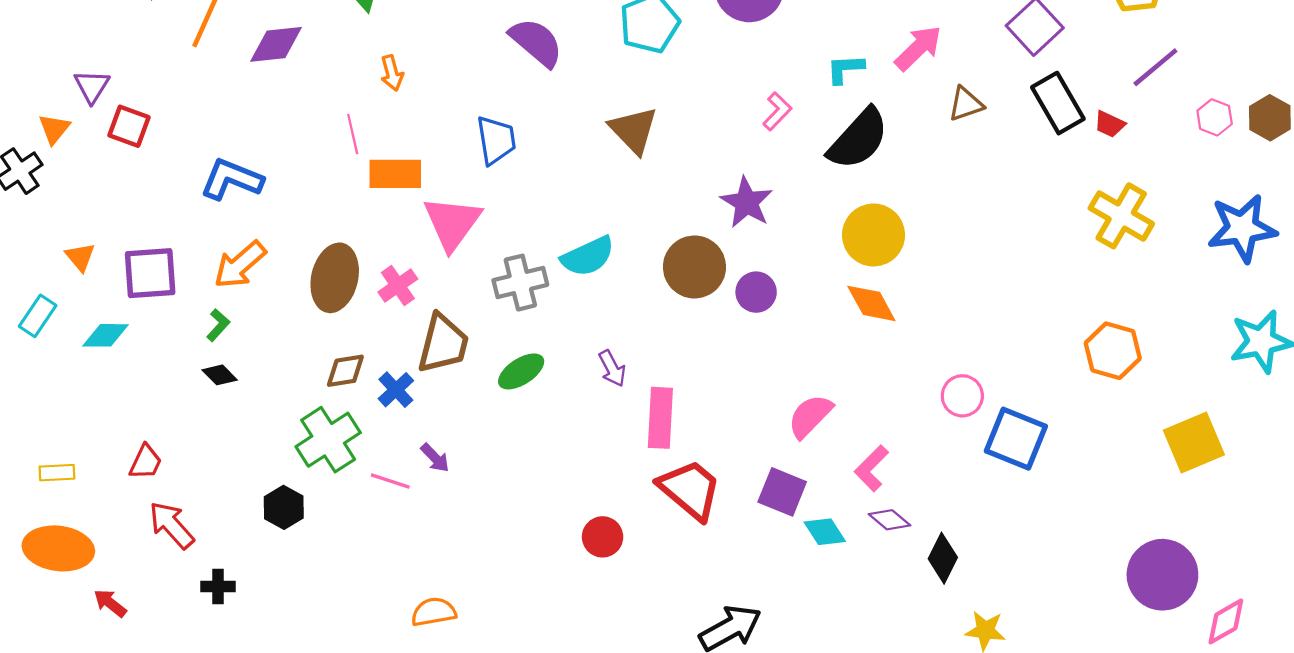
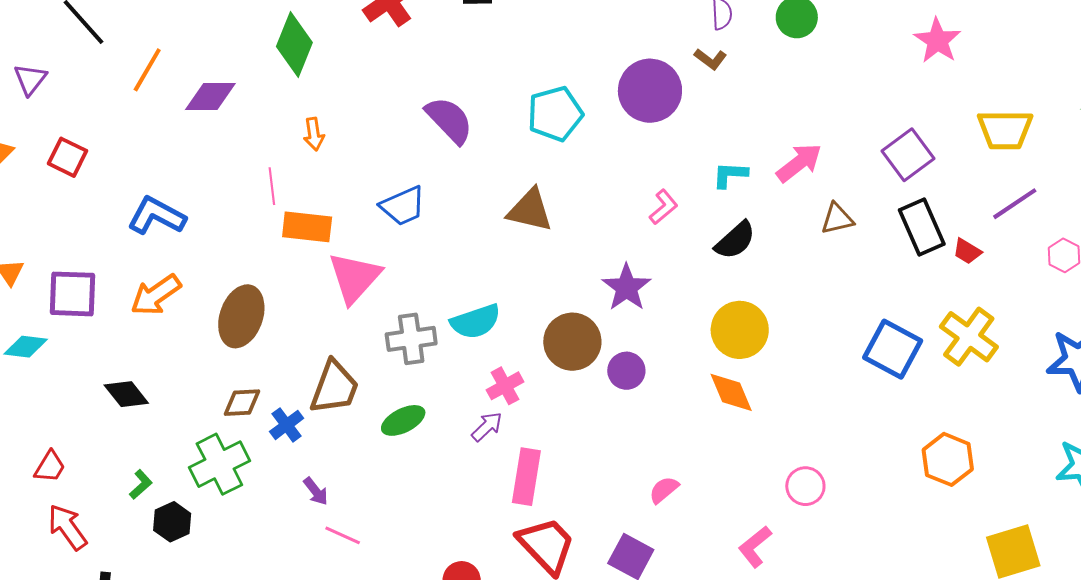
purple triangle: (92, 86) -> (30, 79), moved
brown triangle: (634, 130) -> (530, 210), turned -39
black semicircle: (858, 139) -> (735, 240), size x0.7
blue trapezoid: (496, 140) -> (403, 206), turned 69
pink cross: (398, 285) -> (505, 386), moved
green L-shape: (218, 325) -> (141, 484), moved
purple arrow: (612, 368) -> (487, 427), turned -112
black diamond: (220, 375) -> (126, 394), size x1.4
pink semicircle: (810, 416) -> (664, 490), size x0.7
blue square: (1016, 439) -> (893, 349), moved
pink L-shape: (871, 468) -> (755, 547), moved
pink line: (390, 481) -> (343, 535), moved

